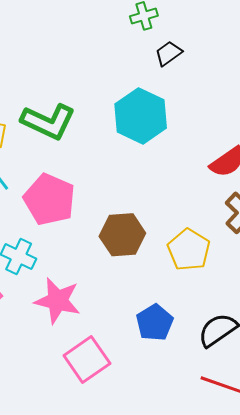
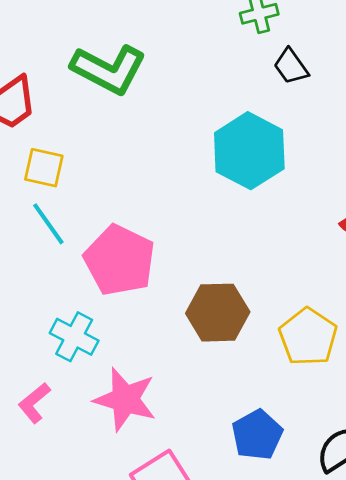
black trapezoid: (168, 53) -> (291, 66), turned -92
green L-shape: (48, 122) -> (109, 69), moved

